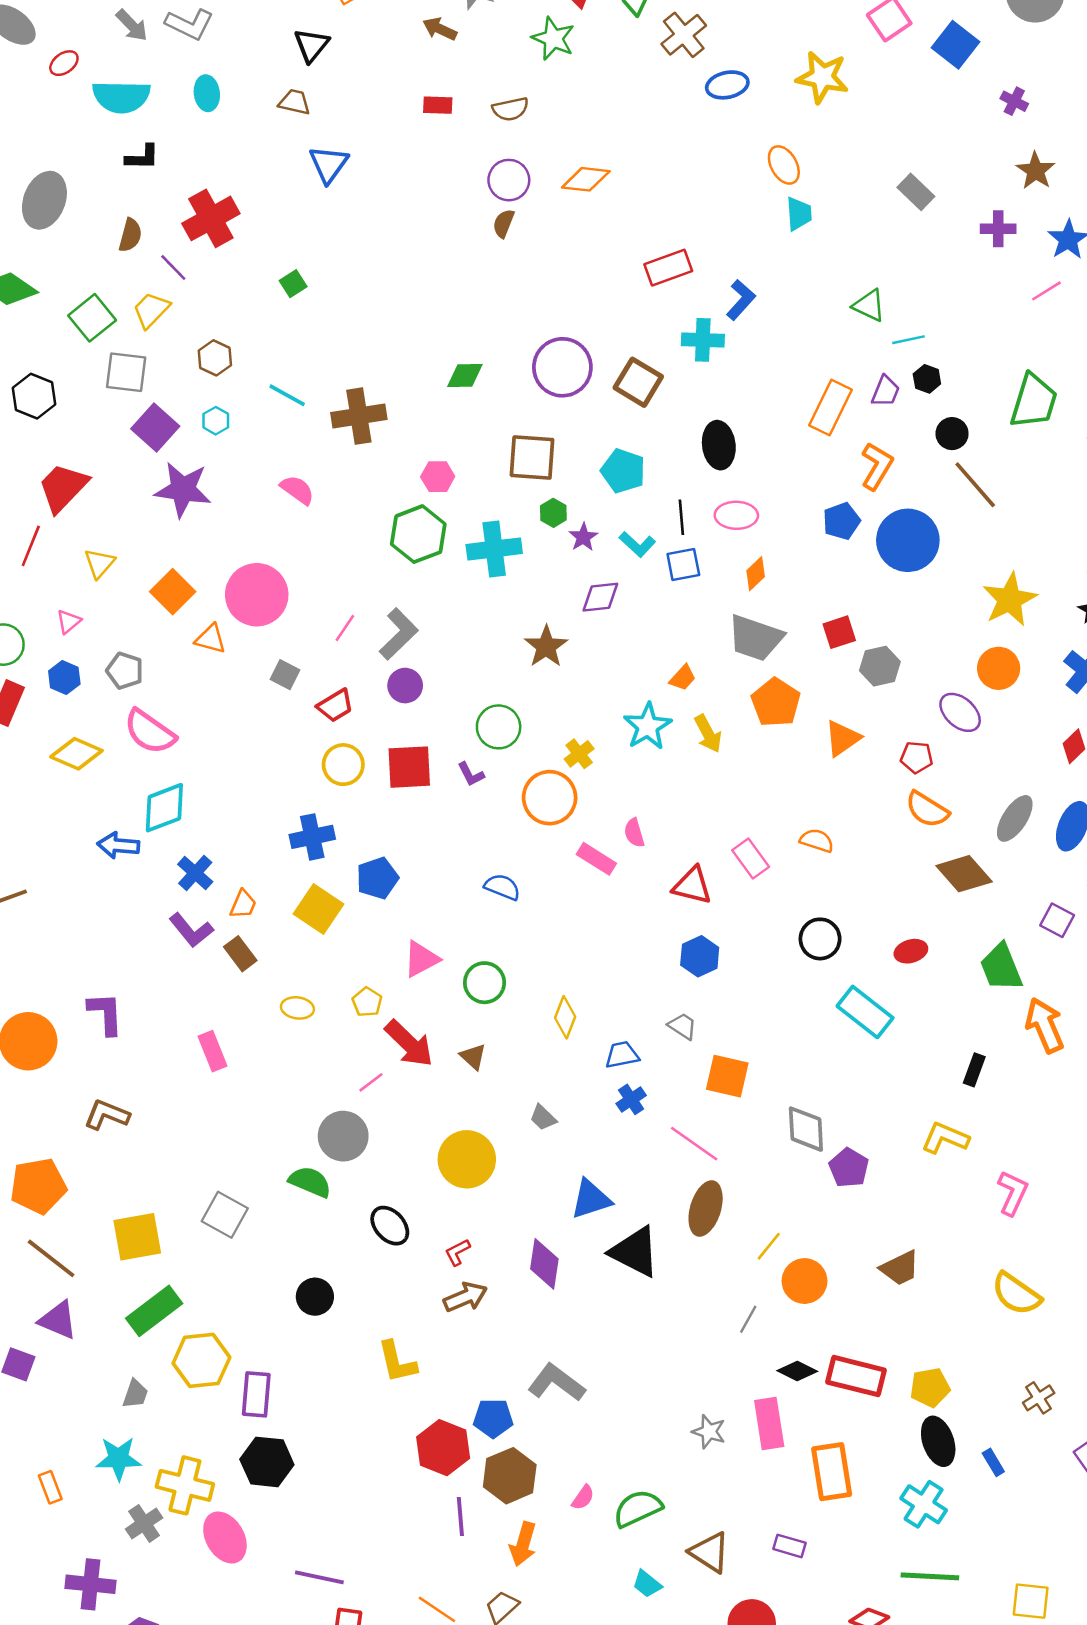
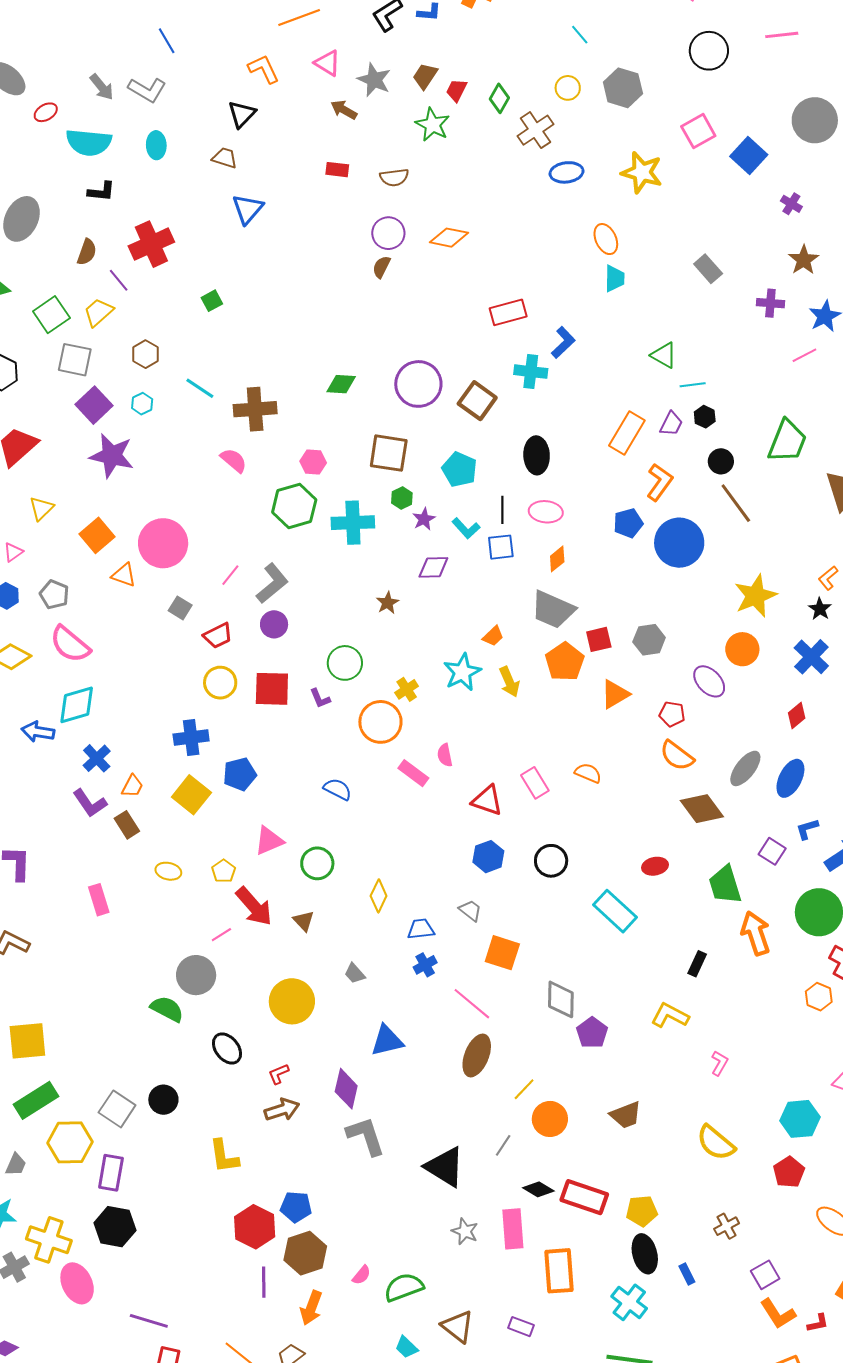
pink semicircle: (297, 490) -> (234, 460), moved
red square: (839, 632) -> (599, 639), moved
brown star: (546, 647) -> (388, 603), size x0.7
black circle: (820, 939) -> (551, 861), moved
pink L-shape: (1013, 1193) -> (719, 1063), size x0.7
gray square: (225, 1215) -> (117, 1109), moved
black triangle: (635, 1252) -> (445, 1167), moved
gray L-shape: (556, 1383) -> (366, 1136), moved, turned 30

